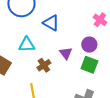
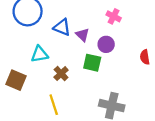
purple triangle: (66, 53) -> (82, 35), moved
green square: (89, 65) -> (92, 63), moved

